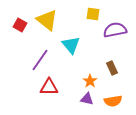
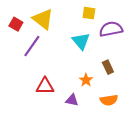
cyan triangle: (71, 45) -> (81, 41), moved
purple line: (40, 60) -> (32, 46), moved
purple triangle: (87, 99) -> (72, 100), moved

